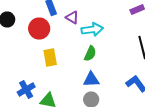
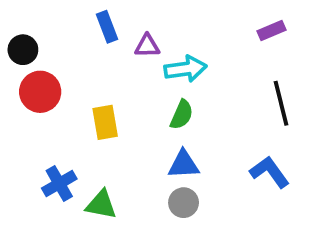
purple triangle: (72, 18) -> (147, 46), turned -32
red circle: (39, 28) -> (40, 92), moved

